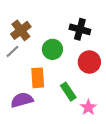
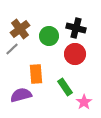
green circle: (52, 49) -> (49, 36), moved
red circle: (89, 62) -> (75, 54), moved

